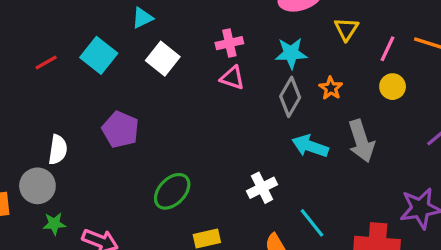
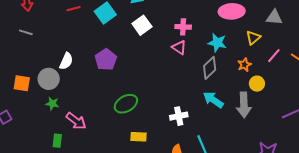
yellow circle: (393, 87) -> (257, 84), moved
orange star: (331, 88) -> (244, 65), moved

